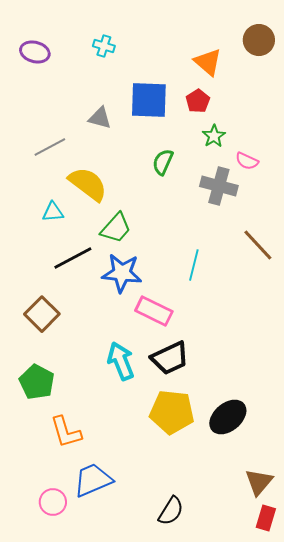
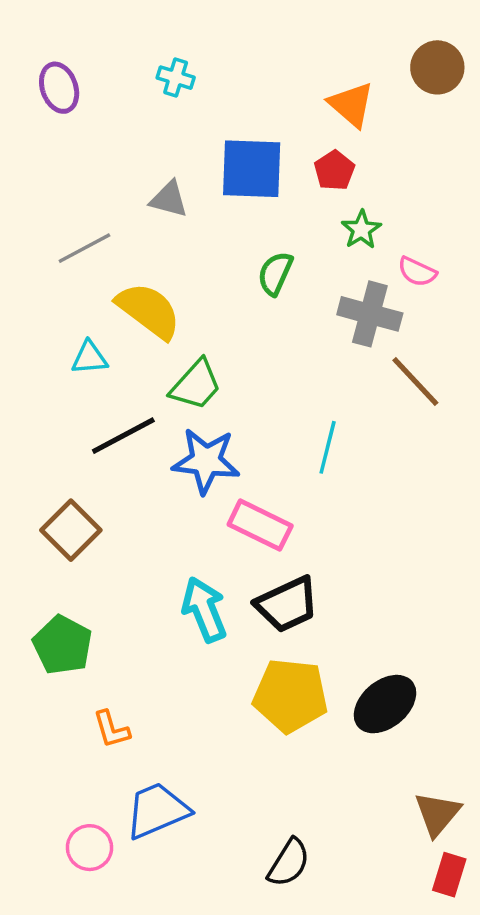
purple ellipse: (35, 52) -> (59, 88), turned 56
brown line: (258, 245) -> (415, 382), moved
orange L-shape: (66, 432) -> (111, 729), size x0.7

